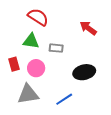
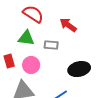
red arrow: (88, 28) -> (68, 25), moved

